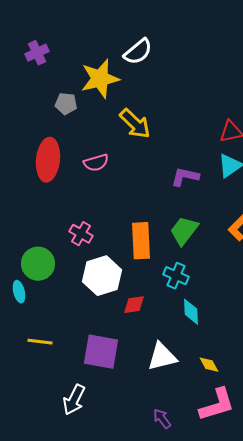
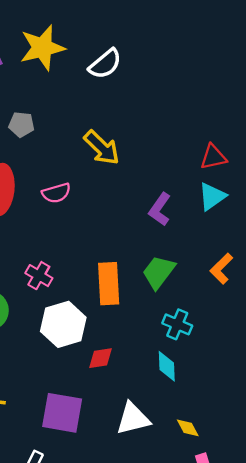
yellow star: (100, 79) -> (42, 48), moved
purple L-shape: (185, 177) -> (160, 209), turned -68
cyan cross: (176, 276) -> (177, 324), moved

